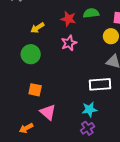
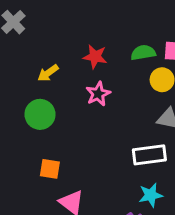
green semicircle: (91, 13) -> (143, 53), moved
cyan star: (89, 109) -> (151, 195), moved

